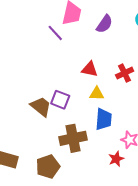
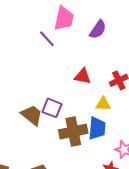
yellow triangle: (97, 94) -> (103, 104), moved
brown cross: (73, 138) -> (73, 132), moved

